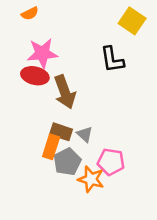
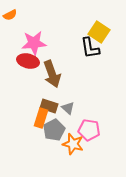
orange semicircle: (30, 13) -> (10, 15), moved
yellow square: (132, 21) -> (99, 32), moved

